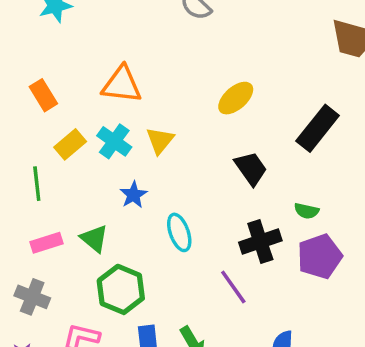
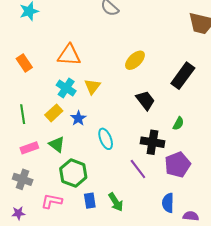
yellow rectangle: (70, 144) -> (54, 113), moved
green semicircle: (306, 211) -> (178, 124), turned -72
black cross: (260, 241) -> (152, 142), turned 30
purple pentagon: (320, 256) -> (178, 165), moved

